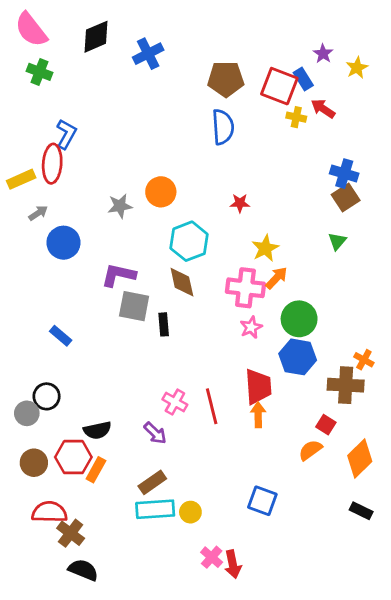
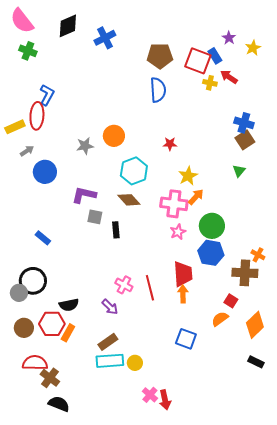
brown diamond: (182, 282) -> (129, 200), turned -30
gray square: (134, 306) -> (95, 217), size x0.7
black circle: (47, 396) -> (33, 281), size x1.4
blue square: (262, 501) -> (186, 339), moved

